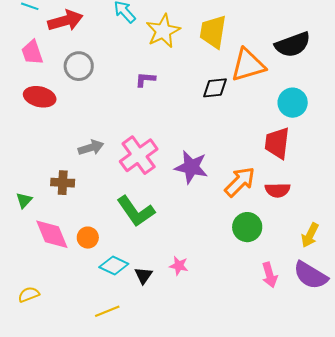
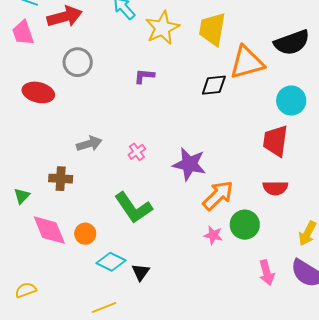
pink trapezoid: (32, 52) -> (23, 33), moved
pink cross: (139, 155) -> (137, 152), size x0.5
orange arrow: (240, 182) -> (218, 195), moved
pink star: (179, 266) -> (213, 235), moved

